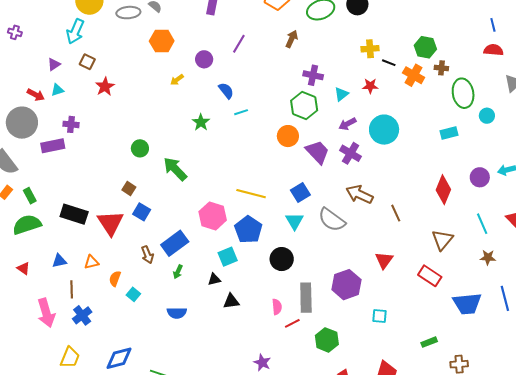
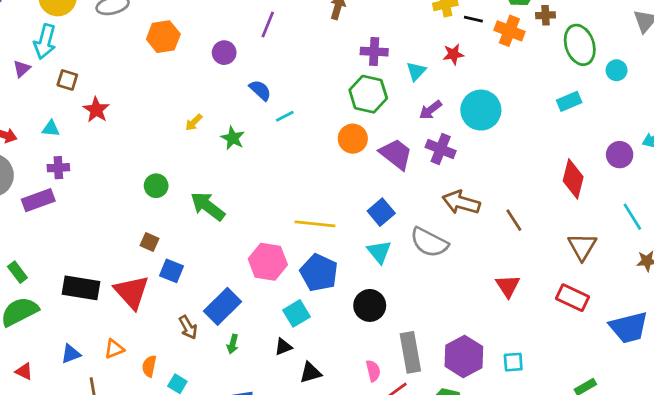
purple triangle: (54, 64) -> (22, 69), moved
yellow arrow: (177, 80) -> (194, 122), moved
cyan triangle: (57, 90) -> (51, 129), moved, turned 32
purple hexagon: (346, 285) -> (464, 356), moved

